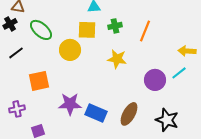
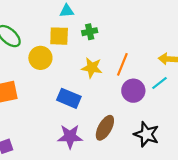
orange line: (145, 31) -> (122, 64), moved
purple star: (70, 104) -> (70, 137), moved
blue rectangle: (96, 113) -> (69, 98), moved

